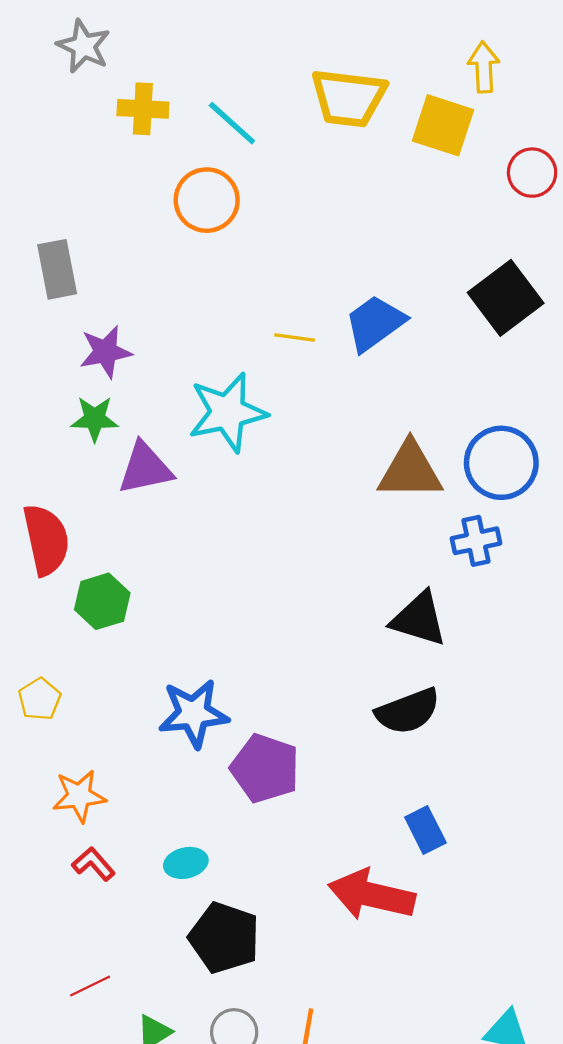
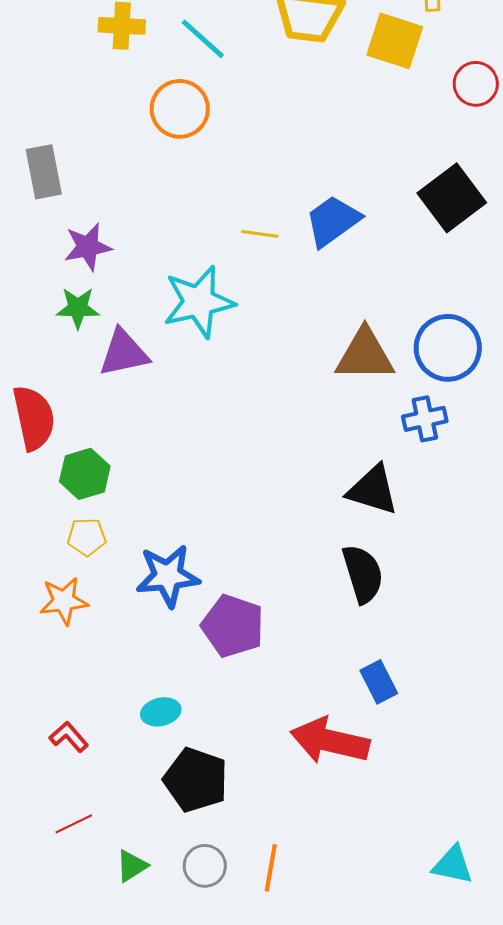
yellow pentagon: (40, 699) -> (87, 537), moved, turned 30
black semicircle: (408, 711) -> (363, 574), turned -86
orange star: (79, 796) -> (64, 601), moved
red L-shape: (93, 864) -> (69, 737), moved

